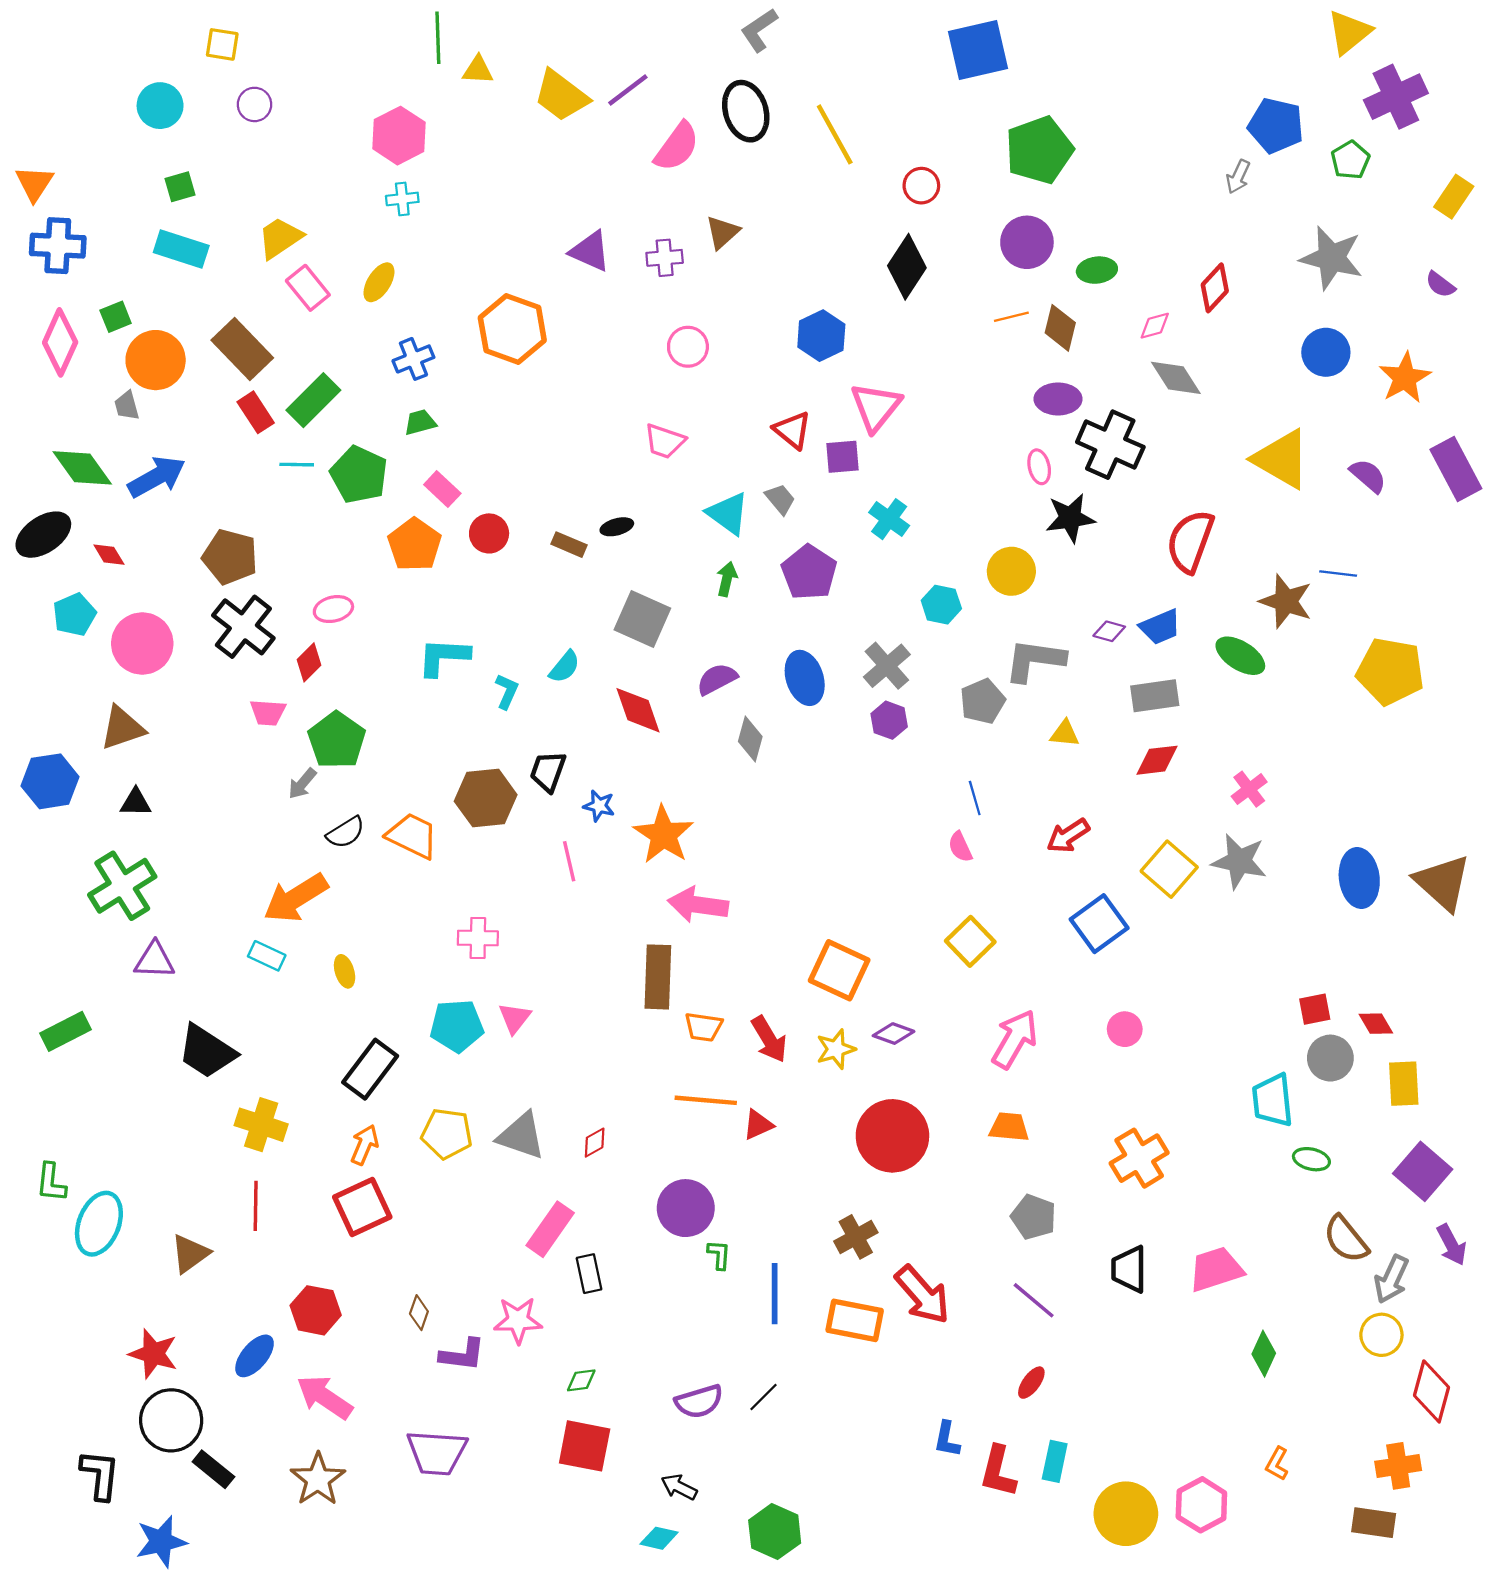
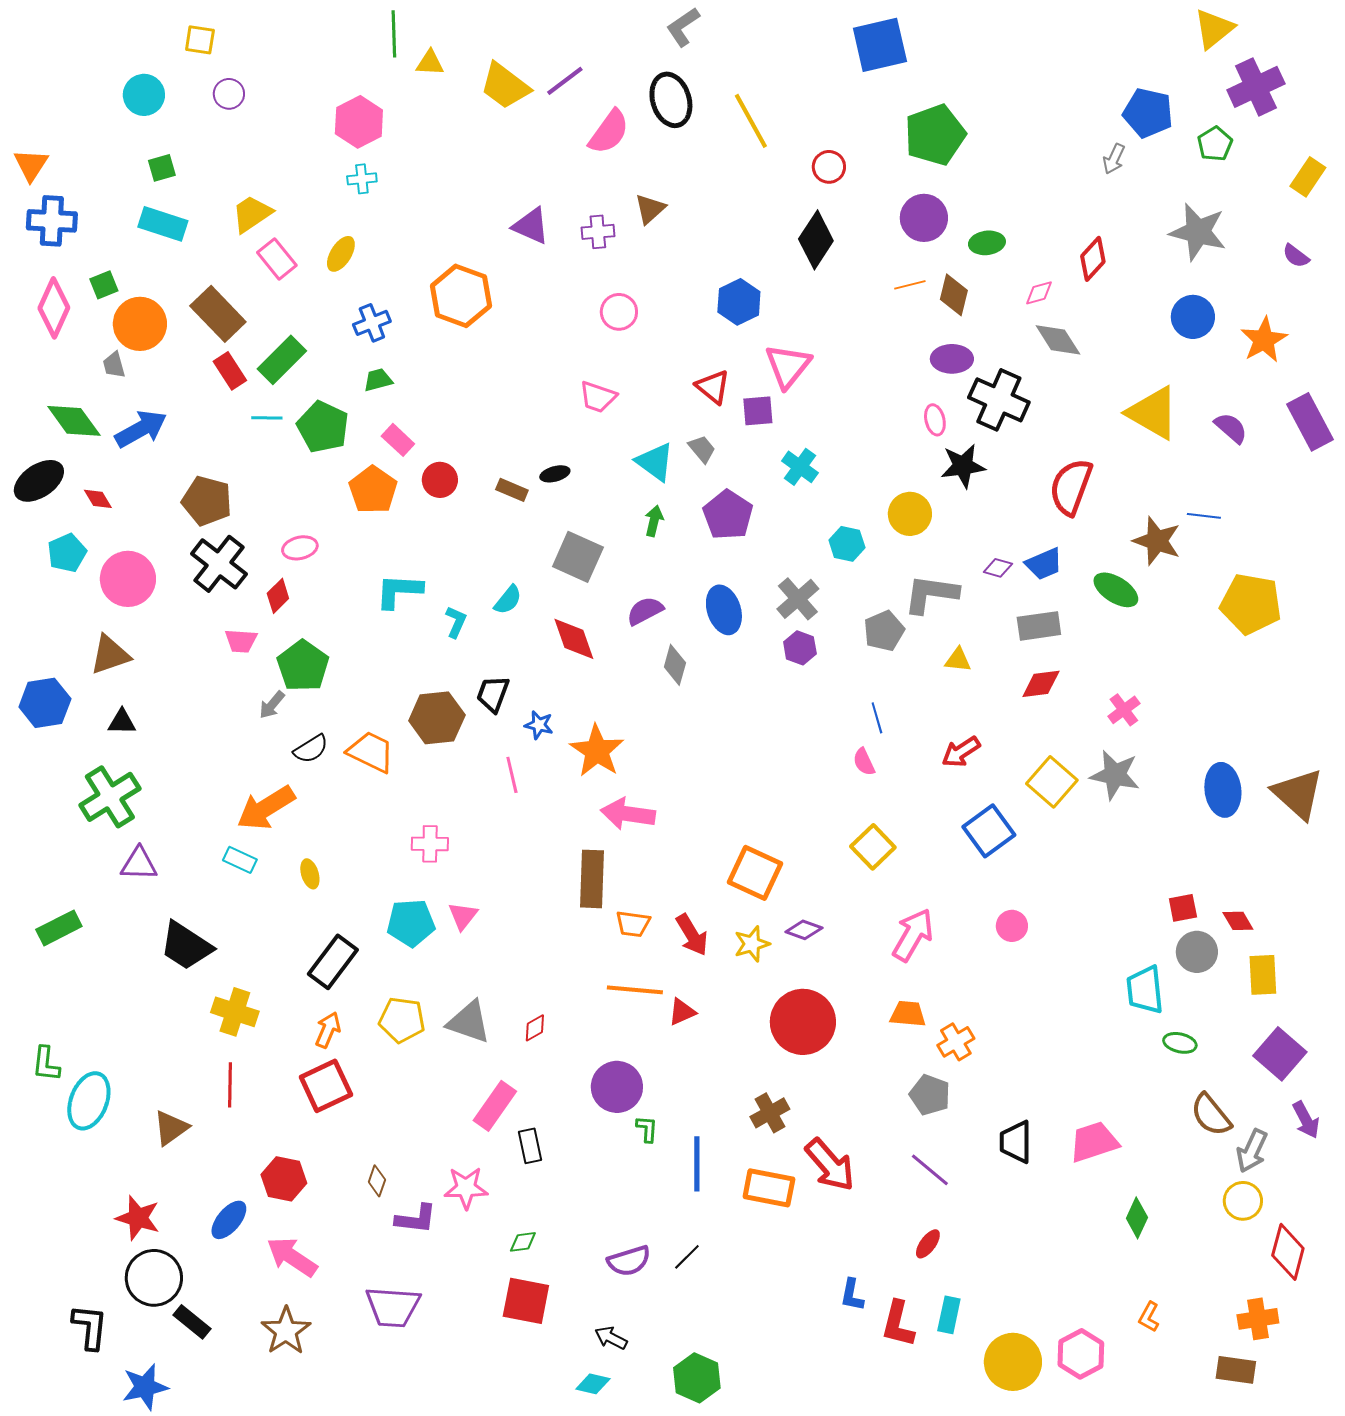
orange cross: (1139, 1158) -> (956, 1042), moved, size x0.7

